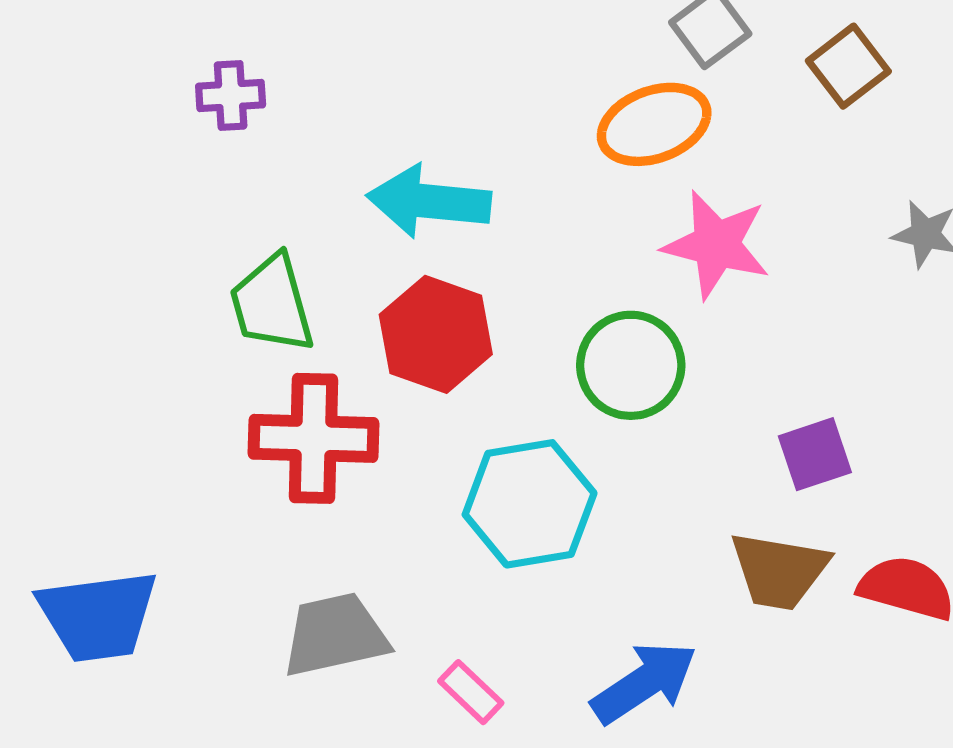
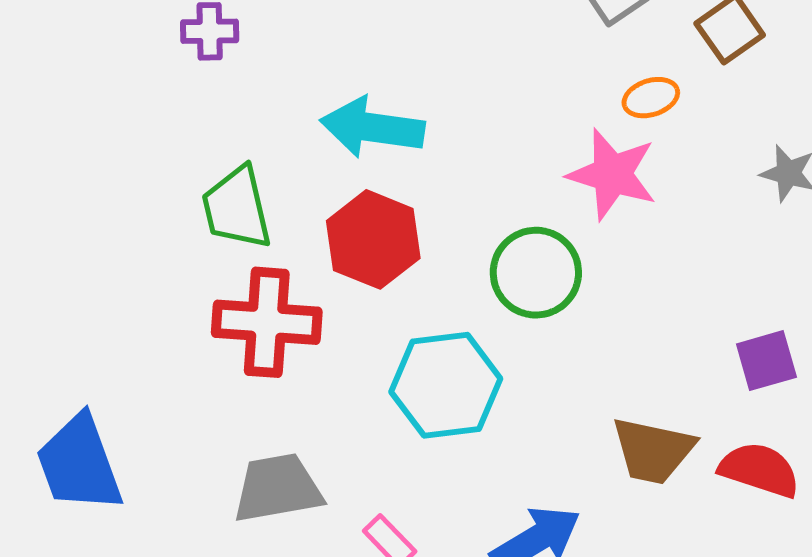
orange ellipse: (654, 124) -> (651, 98), moved, size x0.6
purple square: (815, 454) -> (766, 361), moved
blue trapezoid: (98, 616) -> (79, 464), turned 75

